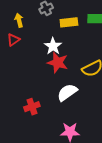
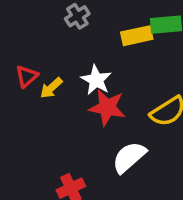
yellow arrow: (19, 20) -> (51, 88), moved, turned -112
yellow rectangle: (69, 22) -> (137, 36), moved

